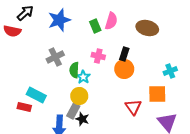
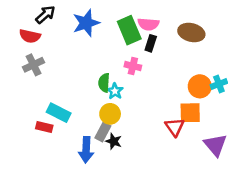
pink semicircle: (111, 21) -> (148, 24), turned 78
green rectangle: (95, 26) -> (129, 30), size x1.6
black rectangle: (124, 54) -> (151, 43), moved
gray cross: (55, 57) -> (33, 65), moved
orange circle: (124, 69) -> (200, 86), moved
orange square: (157, 94) -> (190, 113), moved

